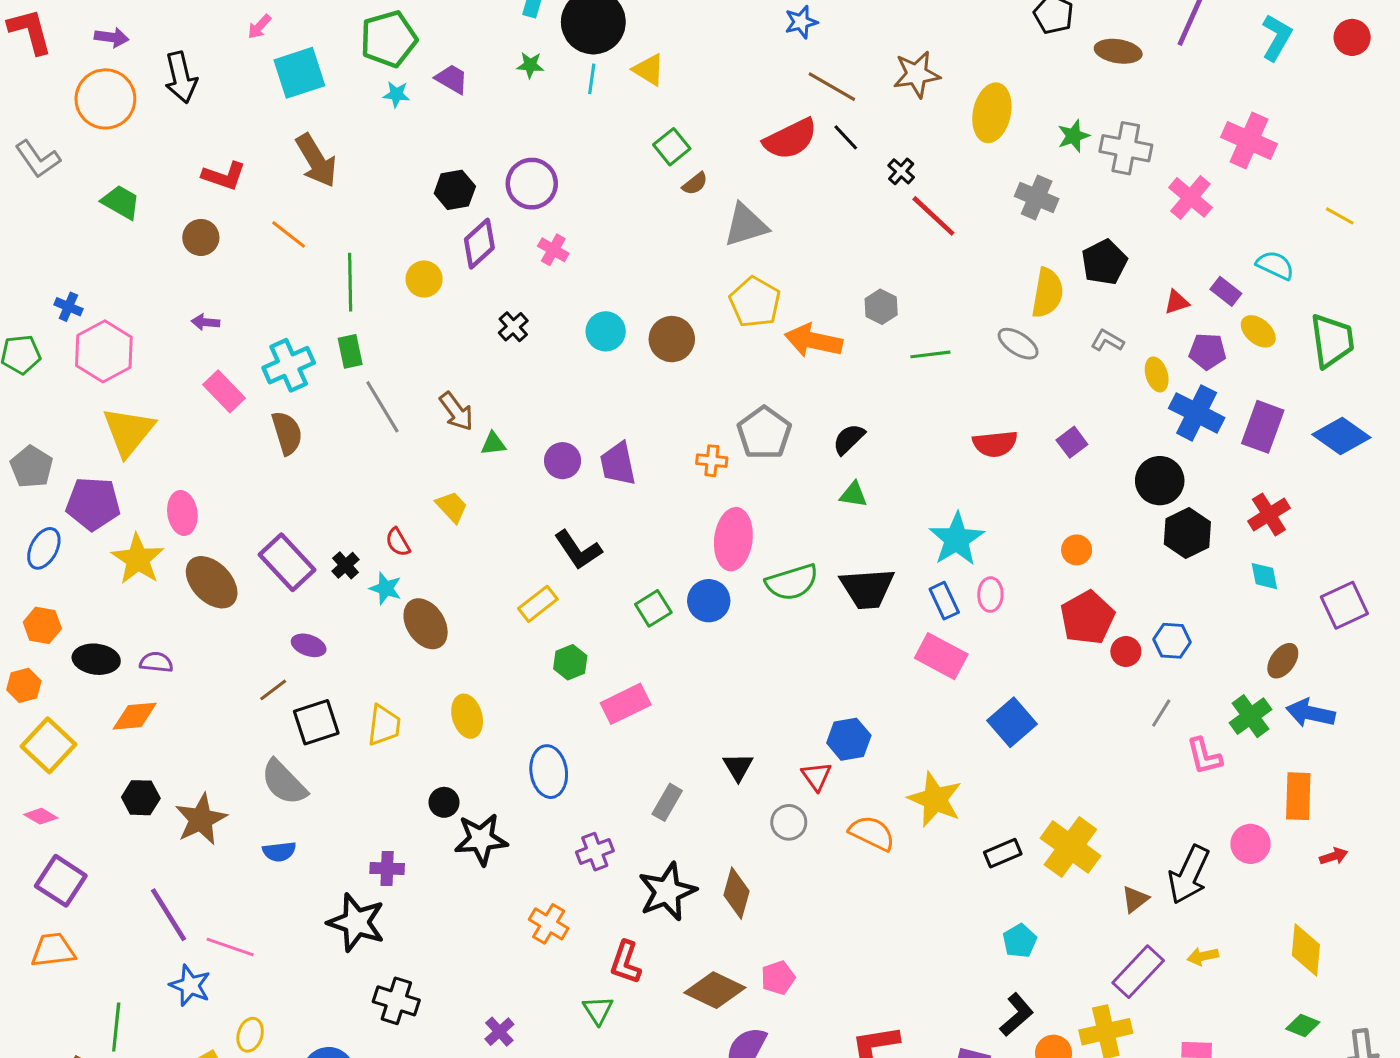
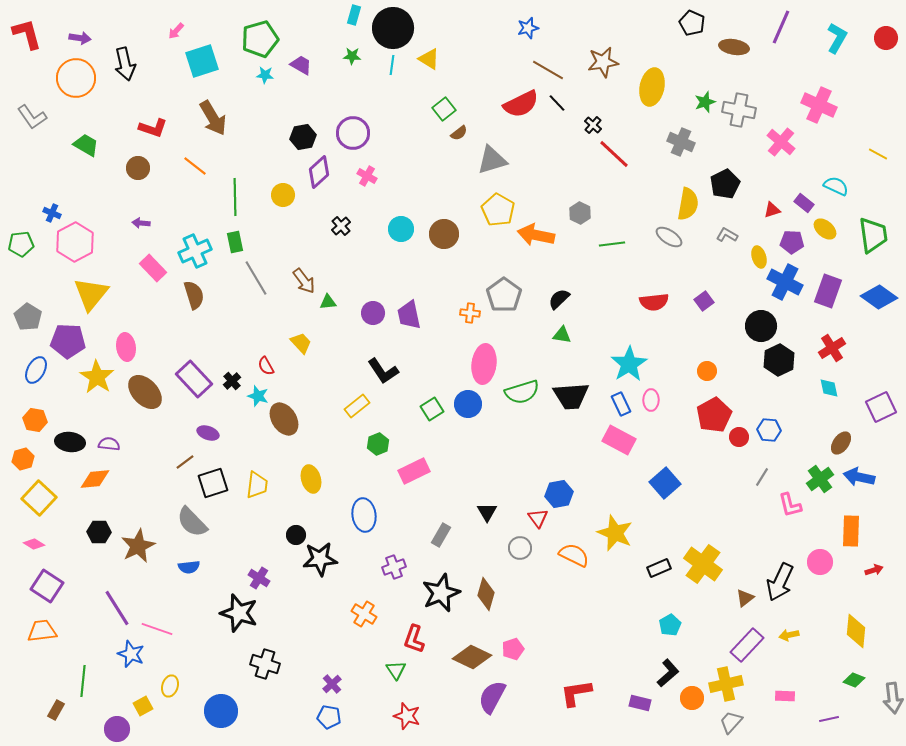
purple cross: (387, 869) -> (259, 578), turned 30

